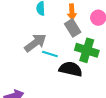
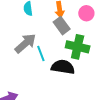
cyan line: (50, 54) -> (41, 54), turned 56

